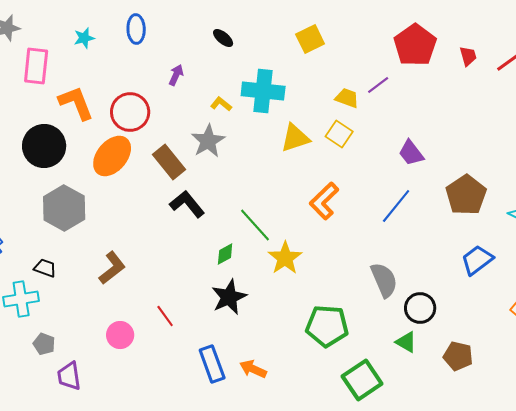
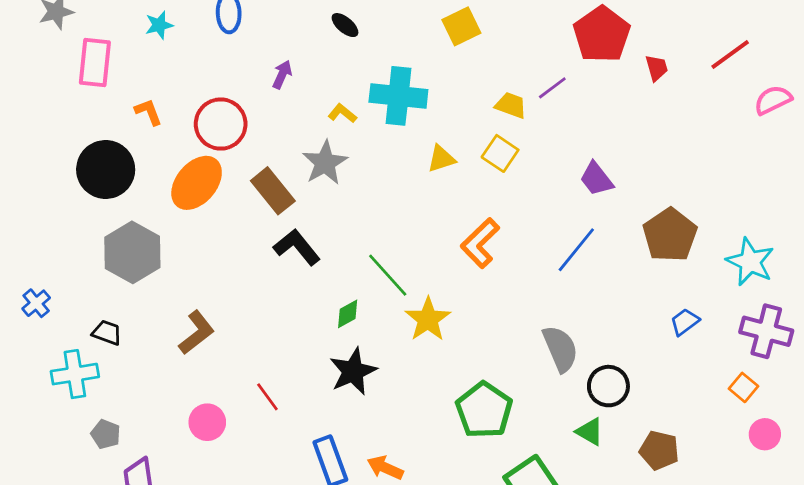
red trapezoid: (468, 56) -> (657, 68), moved
orange L-shape: (76, 103) -> (148, 112), size x0.6
yellow triangle: (295, 138) -> (441, 159), size x0.7
blue trapezoid: (477, 260) -> (685, 322), size x0.7
green pentagon: (327, 326) -> (484, 410), turned 30

